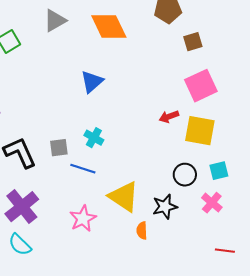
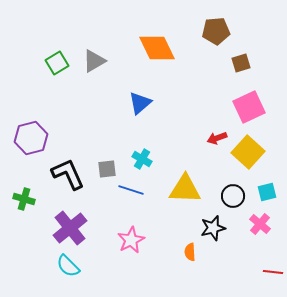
gray triangle: (55, 21) -> (94, 61), moved
yellow square: (200, 131) -> (248, 152), turned 32
yellow triangle: (124, 197) -> (185, 189), moved, turned -32

